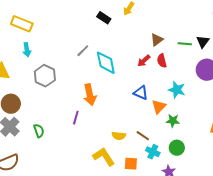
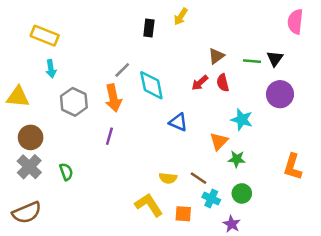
black rectangle: (104, 18) -> (149, 28), turned 64
blue triangle: (141, 93) -> (178, 122), moved
orange arrow: (90, 95) -> (113, 98), moved
purple line: (76, 118) -> (109, 136), moved

